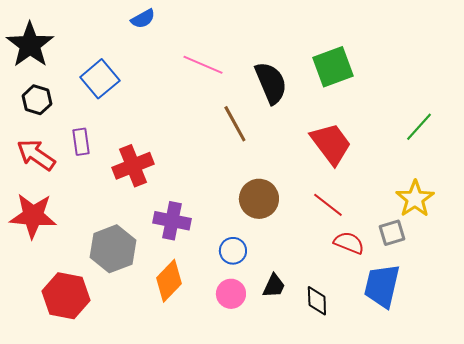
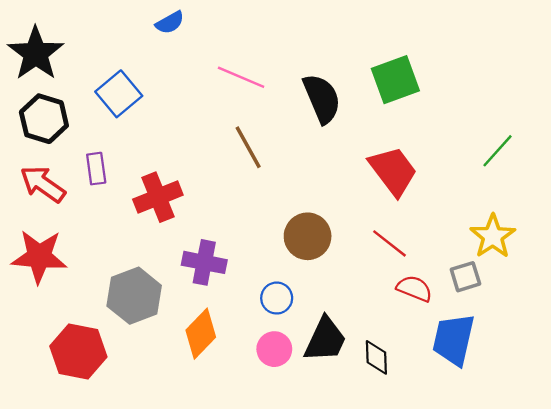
black hexagon: (37, 100) -> (44, 119), size x1.4
brown line: (235, 124) -> (248, 147), moved
black trapezoid: (274, 286) -> (325, 340), size x1.6

